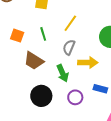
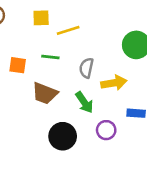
yellow line: (70, 23) -> (68, 30), moved, turned 48
green line: (43, 34) -> (50, 57), turned -56

